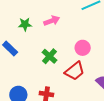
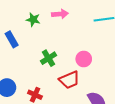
pink arrow: (52, 21) -> (60, 14), moved

